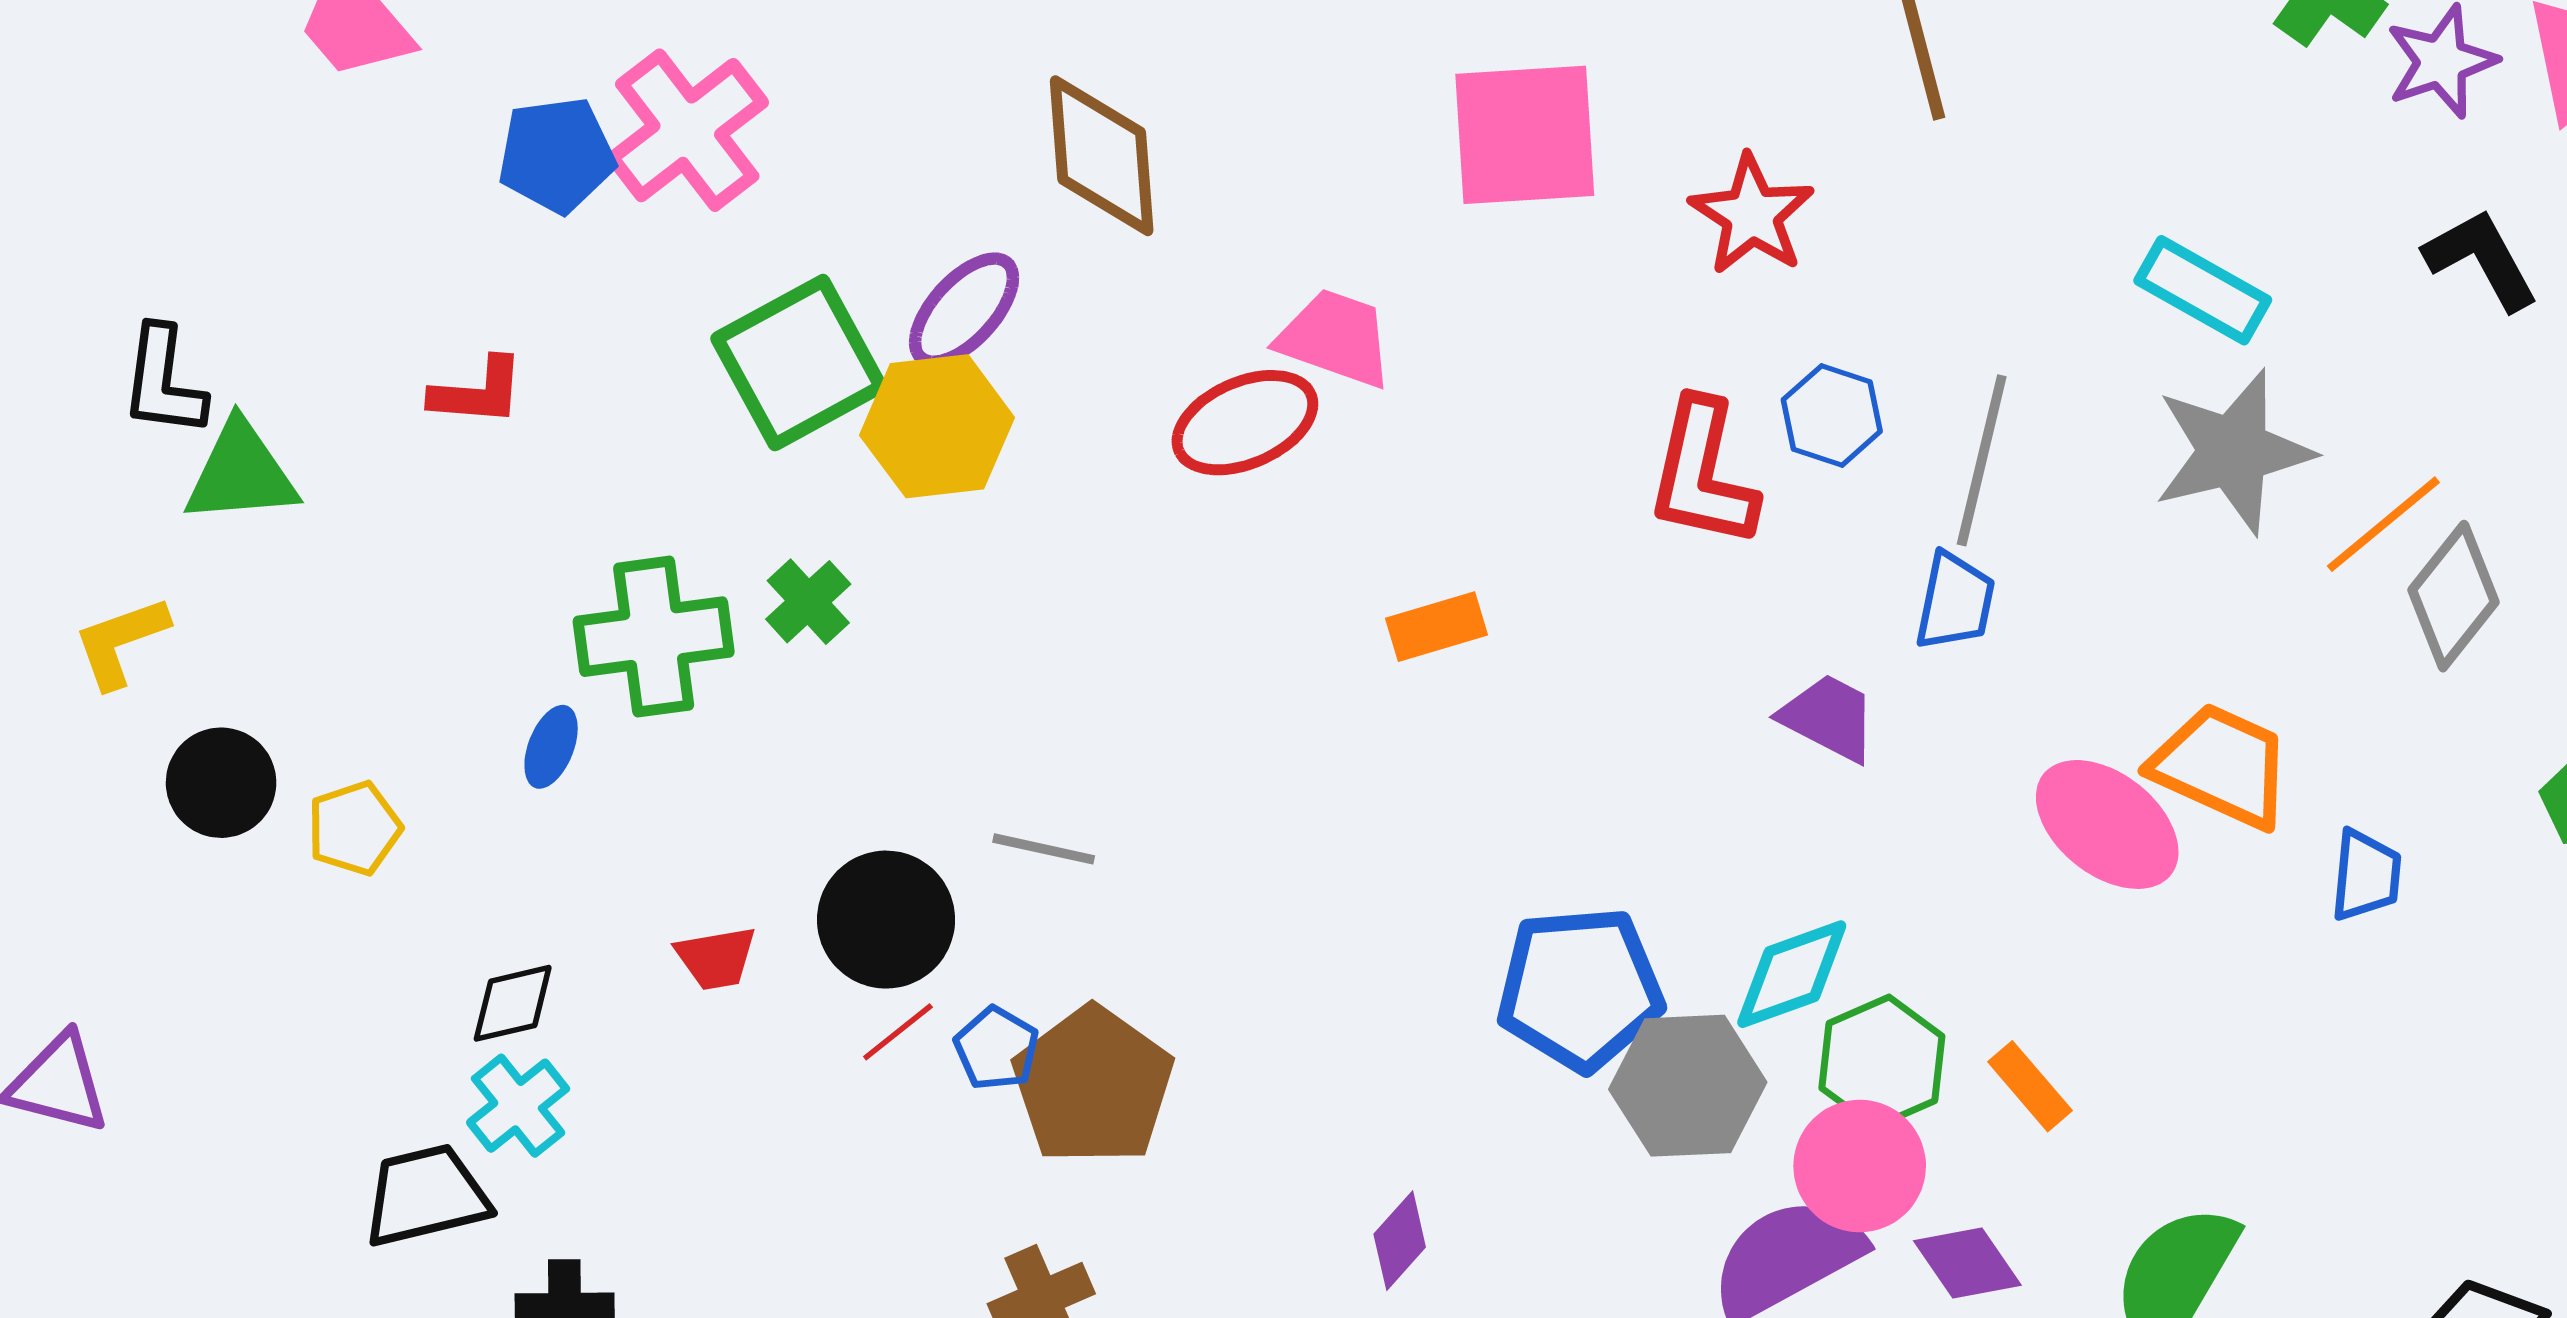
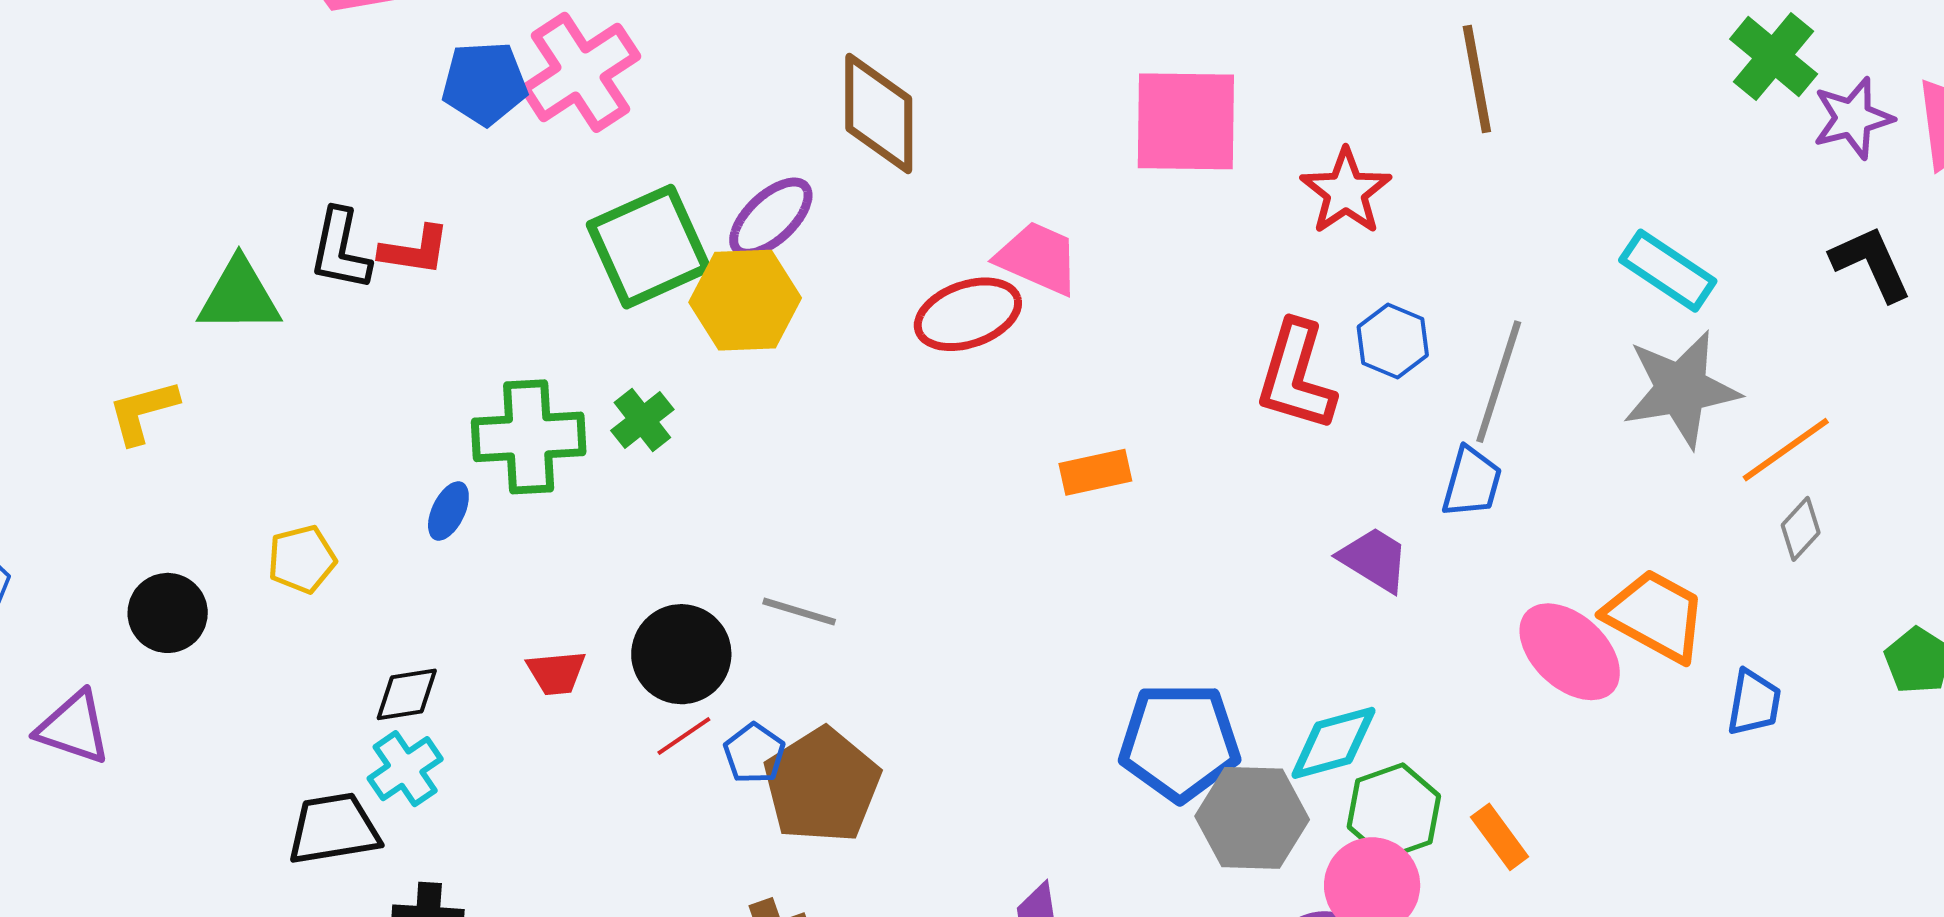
black L-shape: (163, 381) -> (340, 250), moved
gray diamond: (2453, 596) -> (1801, 529), moved, size x0.6
black circle: (221, 783) -> (168, 613), moved

